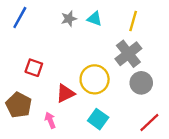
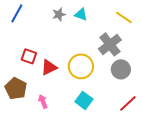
yellow line: (133, 21) -> (124, 17), moved, turned -72
red triangle: (65, 93) -> (49, 67), moved

